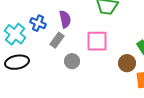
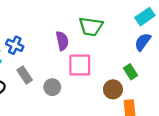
purple semicircle: (65, 19) -> (62, 41), moved
gray rectangle: (57, 40) -> (25, 75), moved, turned -70

